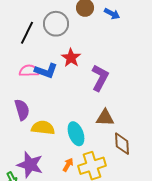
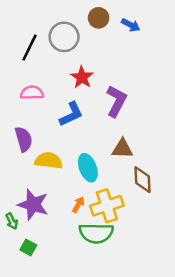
blue L-shape: (46, 71) -> (71, 114), moved, turned -45

